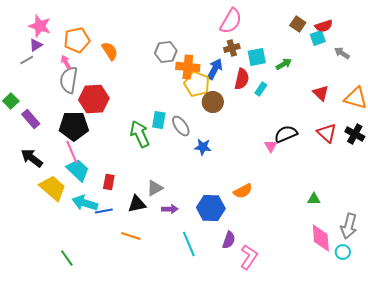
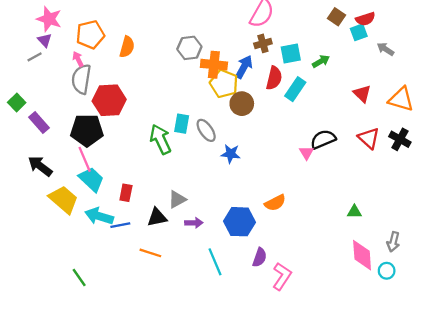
purple triangle: (36, 45) -> (45, 40), turned -40
orange semicircle: (110, 51) -> (127, 47), turned 48
cyan rectangle: (261, 89) -> (295, 89), size x1.5
gray arrow: (349, 226) -> (393, 242), size x0.7

